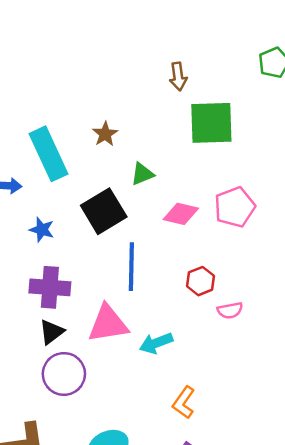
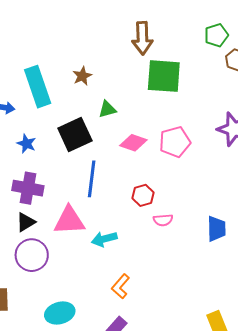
brown arrow: (178, 76) -> (142, 38), size x1.5

